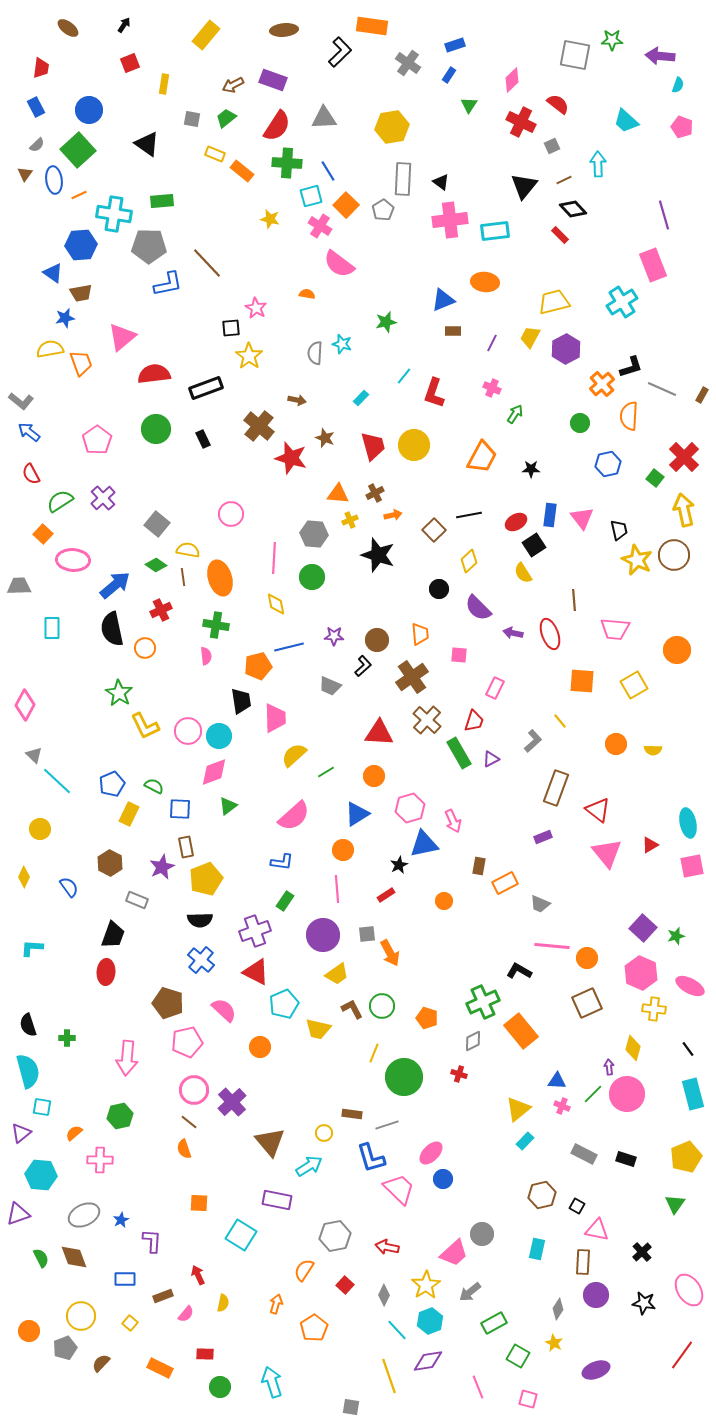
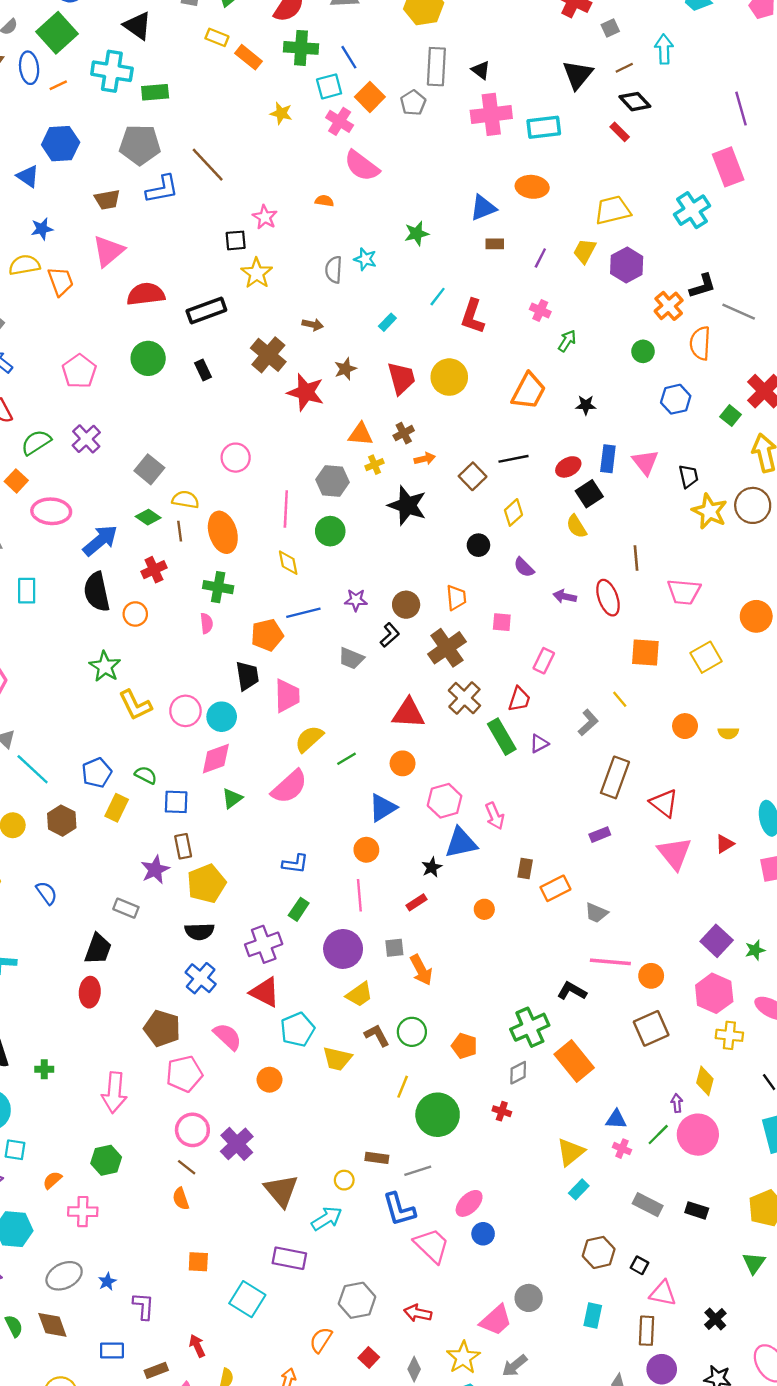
cyan cross: (114, 214) -> (112, 71), moved
brown trapezoid: (81, 293) -> (107, 200), moved
brown star: (325, 438) -> (345, 369), turned 30
purple semicircle: (478, 608) -> (524, 567), size x0.7
pink semicircle: (294, 816) -> (289, 787), moved
brown hexagon: (110, 863) -> (62, 821), moved

